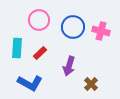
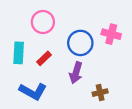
blue circle: (73, 27) -> (80, 43), moved
brown cross: (91, 84) -> (100, 93), turned 32

